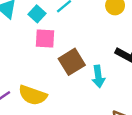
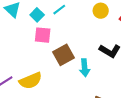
yellow semicircle: (33, 95) -> (31, 81), turned -45

